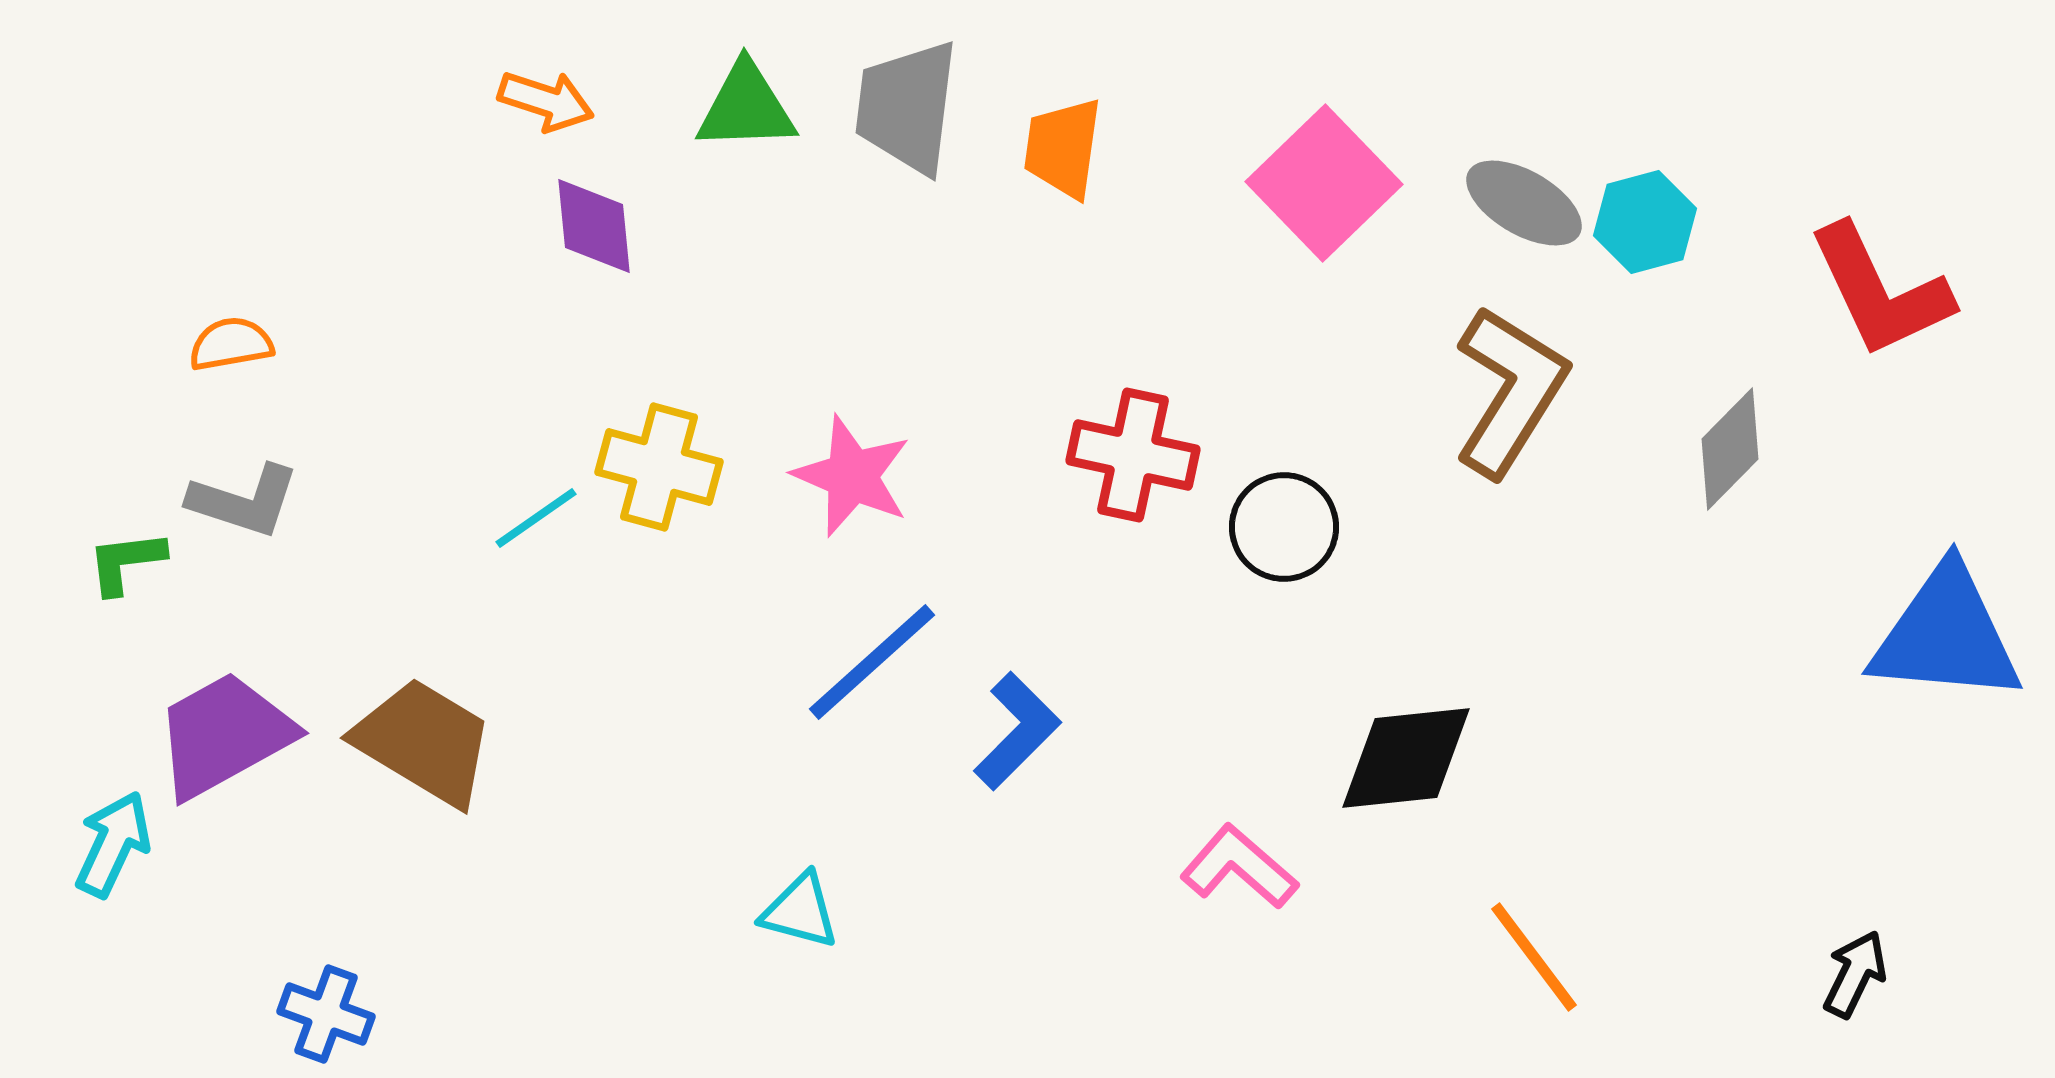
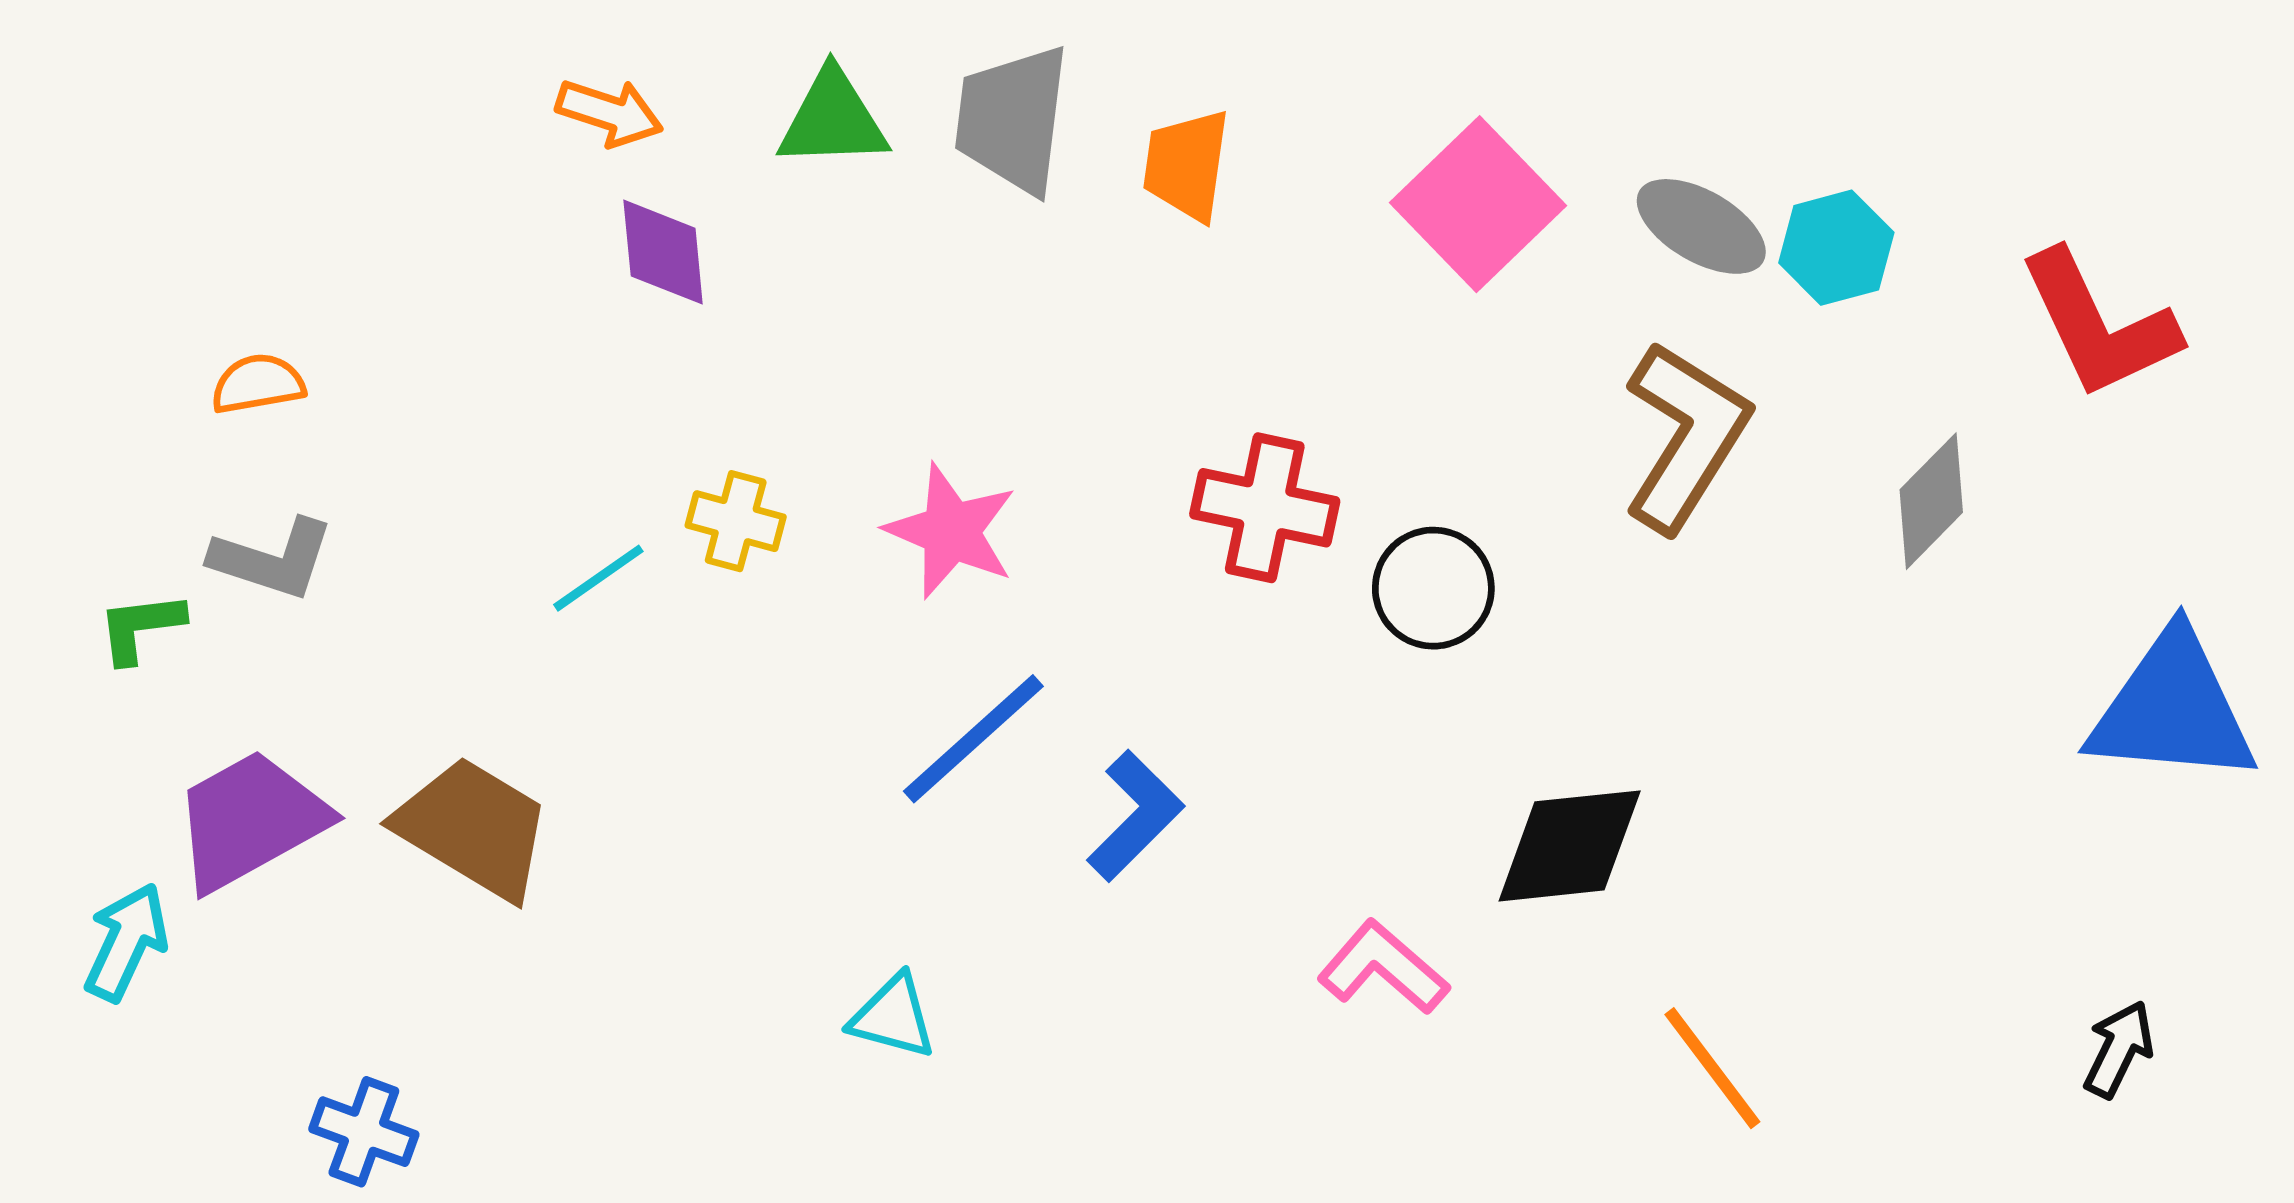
yellow cross: (659, 467) -> (736, 521), size x0.7
black arrow: (1855, 974) -> (2119, 1049), moved

